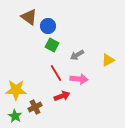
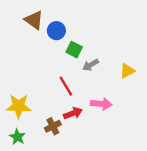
green square: (52, 45) -> (74, 50), moved
pink arrow: (79, 79) -> (101, 104), moved
brown cross: (35, 107) -> (53, 126), moved

